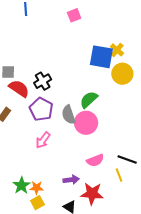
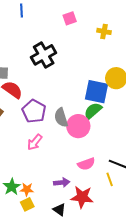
yellow cross: (117, 50) -> (104, 31), moved, turned -32
blue square: (101, 57) -> (96, 92), moved
black cross: (43, 81) -> (44, 55), moved, size x1.4
green semicircle: (89, 100) -> (93, 111), moved

